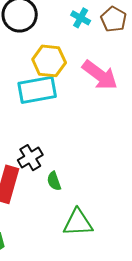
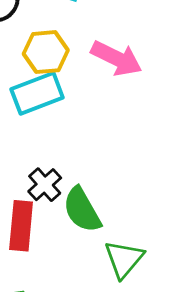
green semicircle: (54, 181) -> (82, 210), size x1.8
green triangle: (78, 223) -> (124, 259), turned -36

